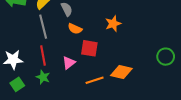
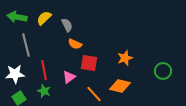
orange star: (113, 24) -> (125, 58), moved
gray line: (43, 27) -> (26, 45), moved
orange line: (95, 80) -> (94, 94), turned 66

